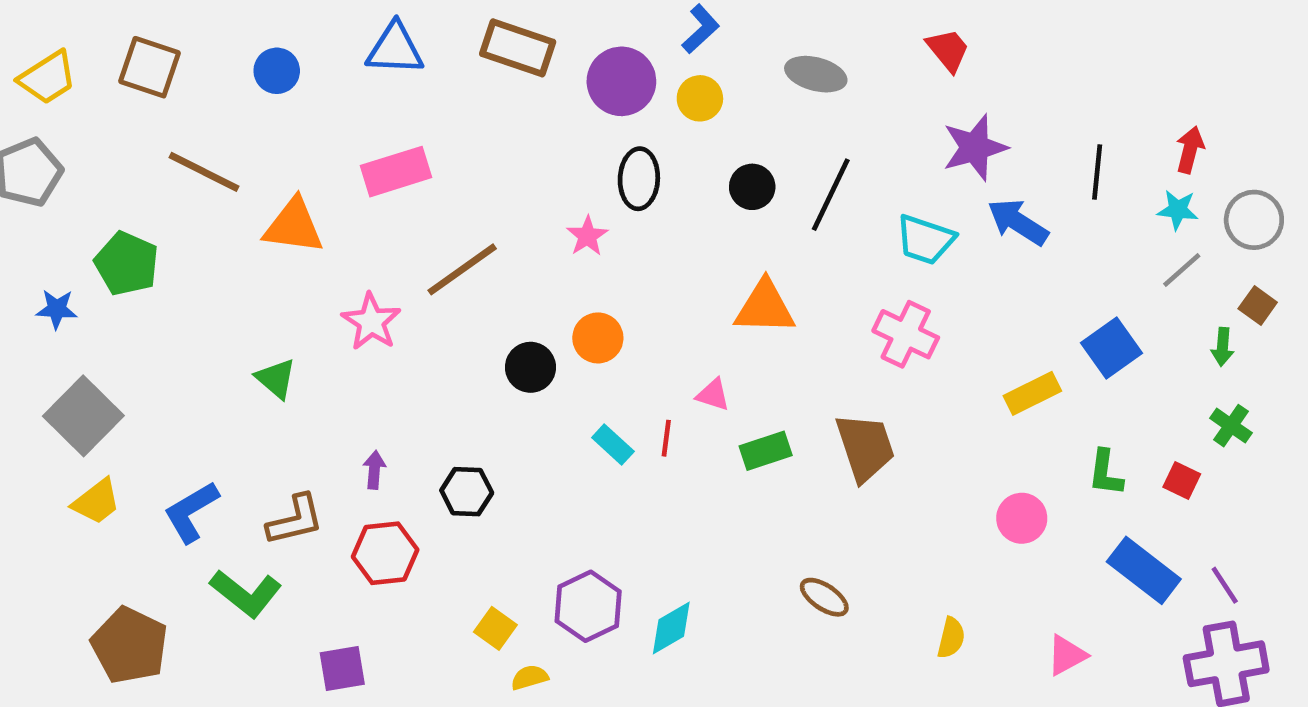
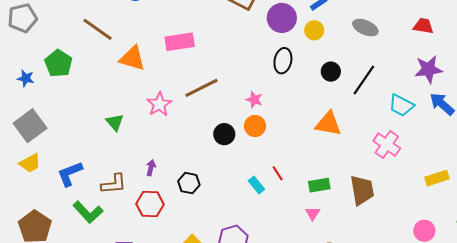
red trapezoid: (948, 50) -> (423, 26), turned -50
pink star: (587, 236) -> (254, 100), moved, turned -30
pink triangle: (713, 395) -> (313, 213), moved, turned 35
red line: (666, 438) -> (278, 173), turned -49
cyan rectangle: (613, 445) -> (256, 185), moved

